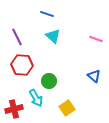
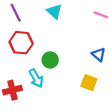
yellow square: (67, 108) -> (89, 83), moved, turned -35

